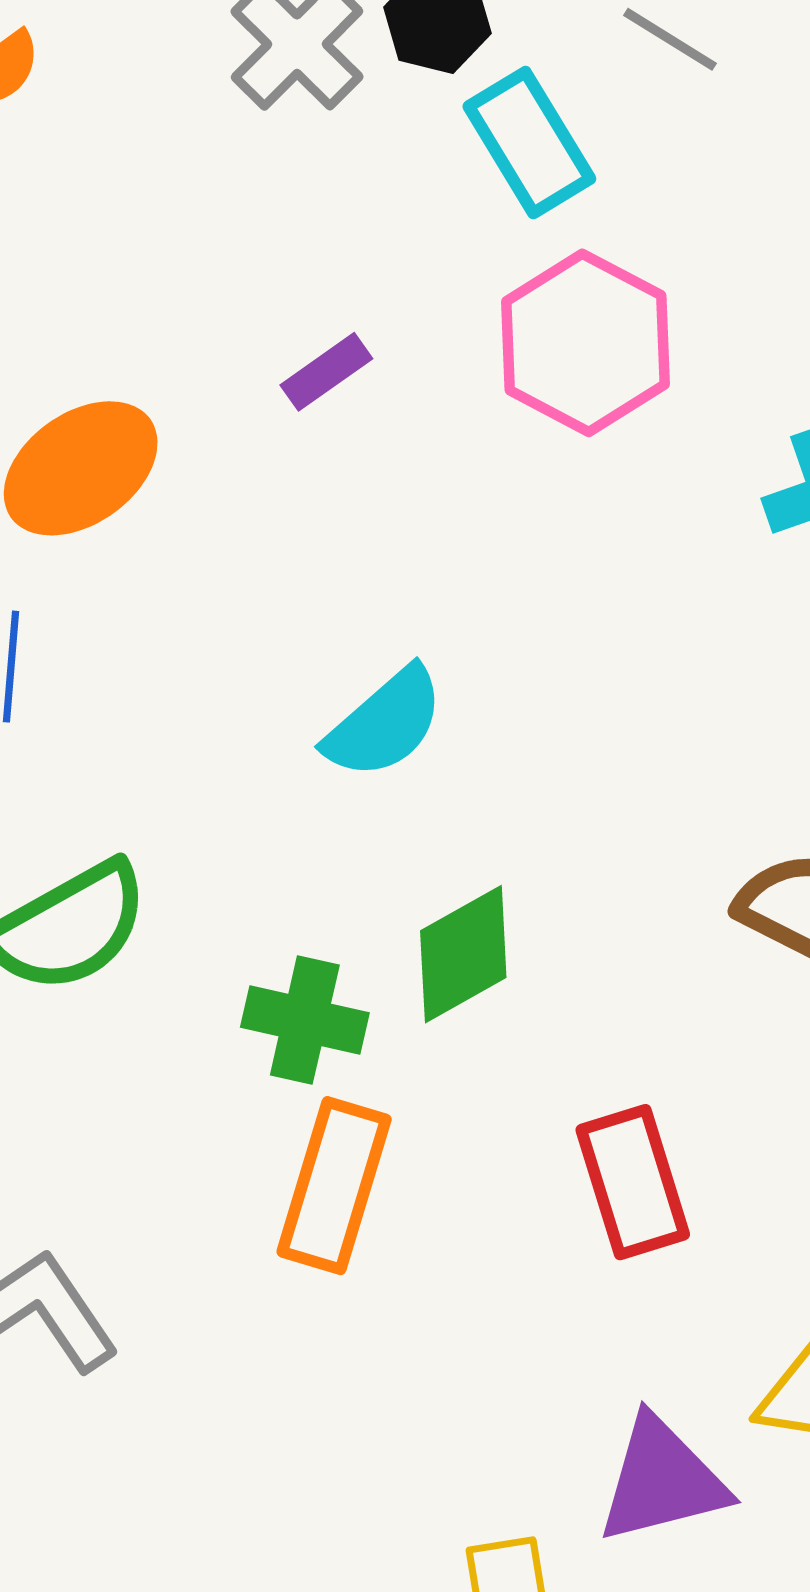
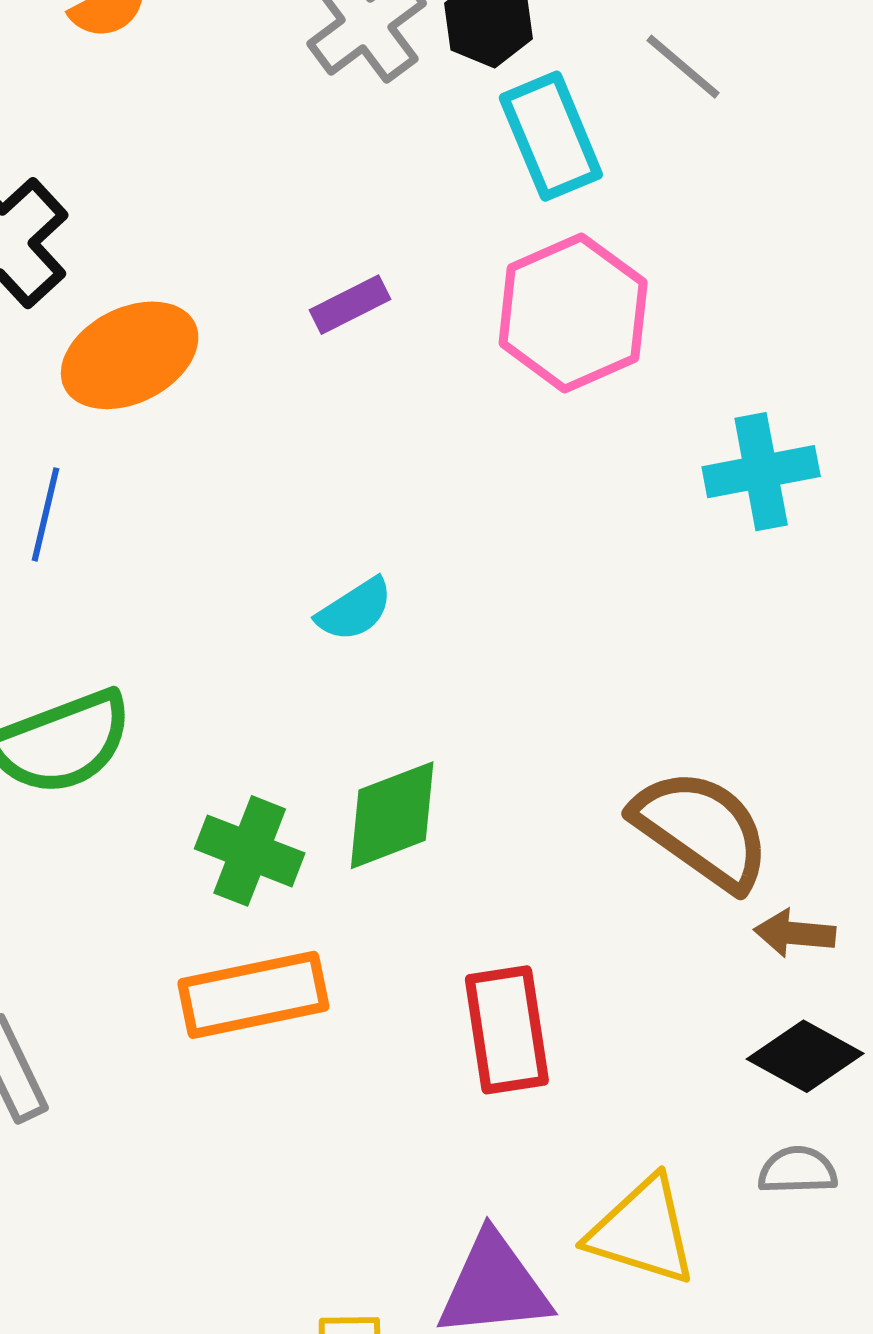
cyan semicircle: (384, 723) -> (355, 610), size x0.7
orange rectangle: (334, 1186) -> (253, 995), turned 53

